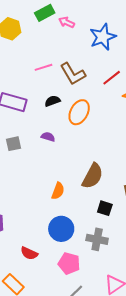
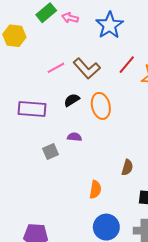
orange ellipse: (79, 112) -> (101, 106), turned -30
gray square: (14, 144) -> (50, 151), moved
brown semicircle: (93, 176) -> (127, 167), size x0.6

